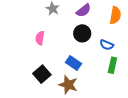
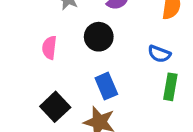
black circle: (82, 33) -> (99, 37), moved
blue rectangle: (74, 63) -> (106, 86), turned 35

